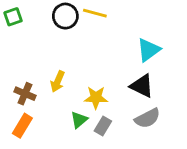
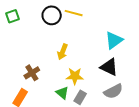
yellow arrow: (58, 81) -> (62, 52), moved
brown cross: (25, 94) -> (32, 73), moved, turned 35
green triangle: (79, 120) -> (62, 93), turned -40

